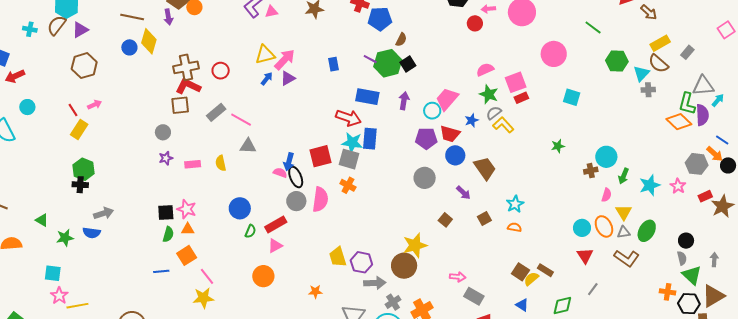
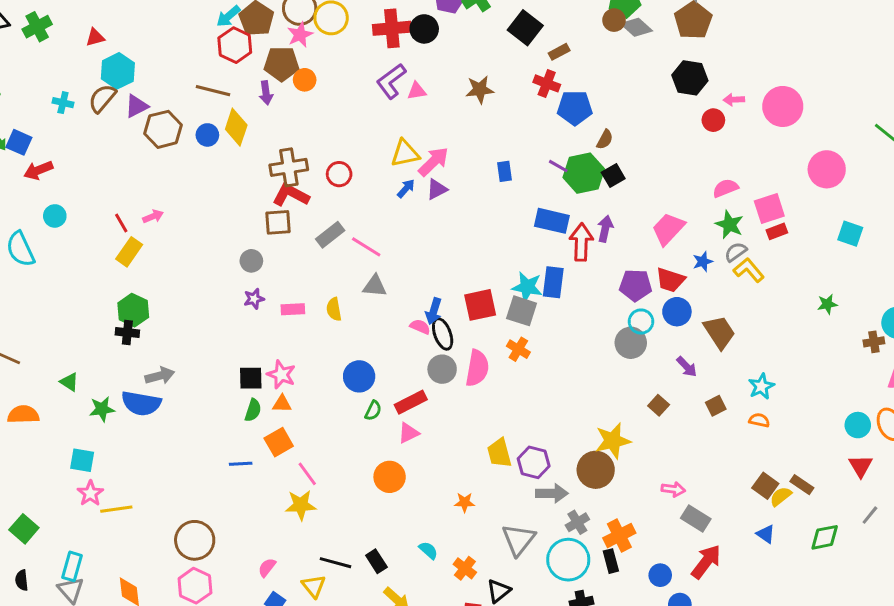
brown hexagon: (84, 66) -> (163, 129), moved
cyan circle: (432, 111) -> (641, 322), moved
red arrow: (349, 118) -> (581, 242), moved, turned -110
blue semicircle: (92, 233) -> (141, 403), size x1.5

